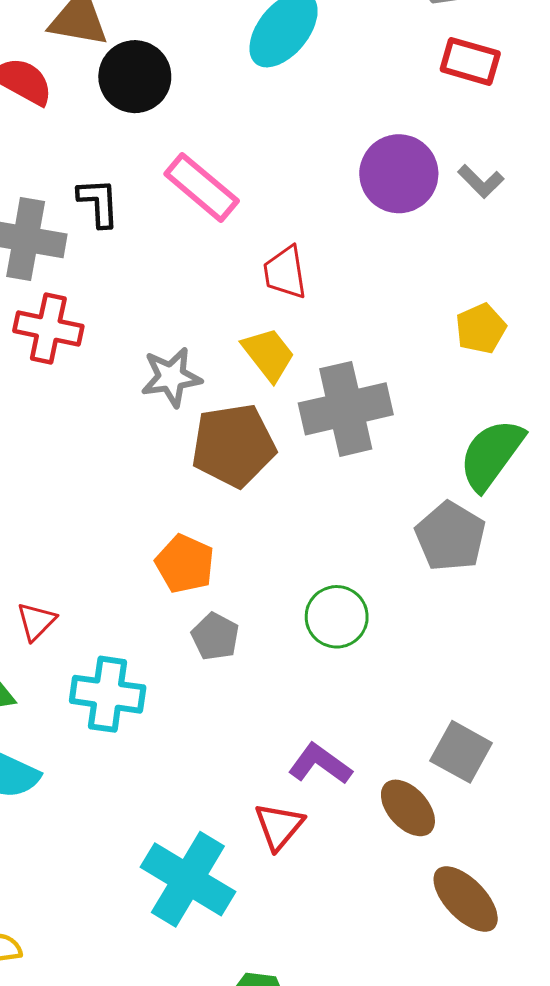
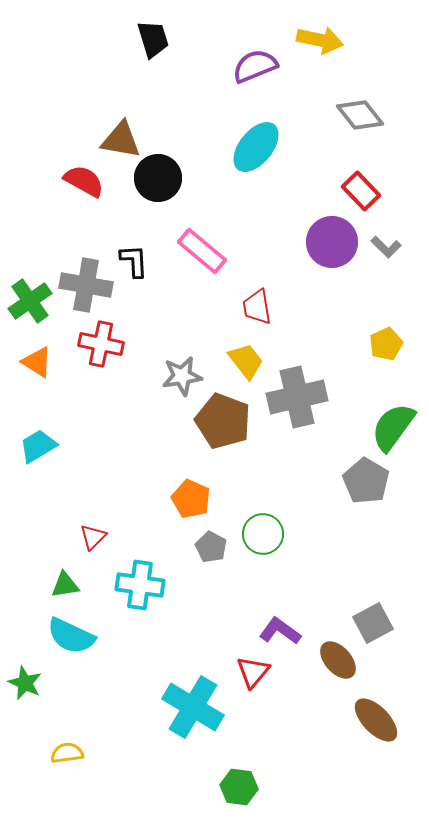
red rectangle: (470, 61) -> (361, 191), moved, turned 30
brown pentagon: (233, 445) -> (223, 421), turned 30
green circle: (337, 617) -> (263, 534), moved
gray square: (461, 752) -> (373, 623), turned 33

